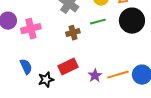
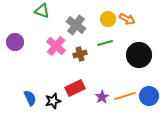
black circle: (132, 21) -> (139, 55), moved
pink cross: (31, 29) -> (56, 46), moved, turned -36
blue semicircle: (26, 67) -> (30, 98), moved

